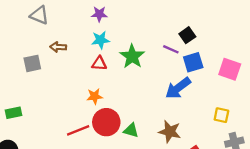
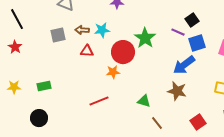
cyan star: (100, 40) -> (102, 30), moved
gray square: (32, 63) -> (58, 35), moved
red triangle: (99, 63) -> (87, 51), moved
red circle: (106, 122) -> (123, 52), moved
brown star: (170, 132) -> (177, 91), moved

